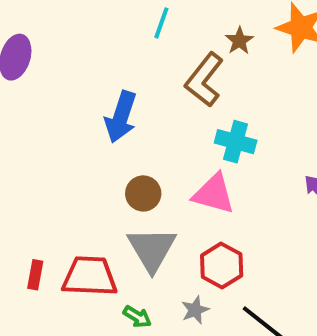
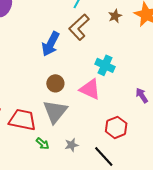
brown L-shape: (204, 80) -> (79, 27), moved
red hexagon: (222, 266) -> (116, 127), moved

